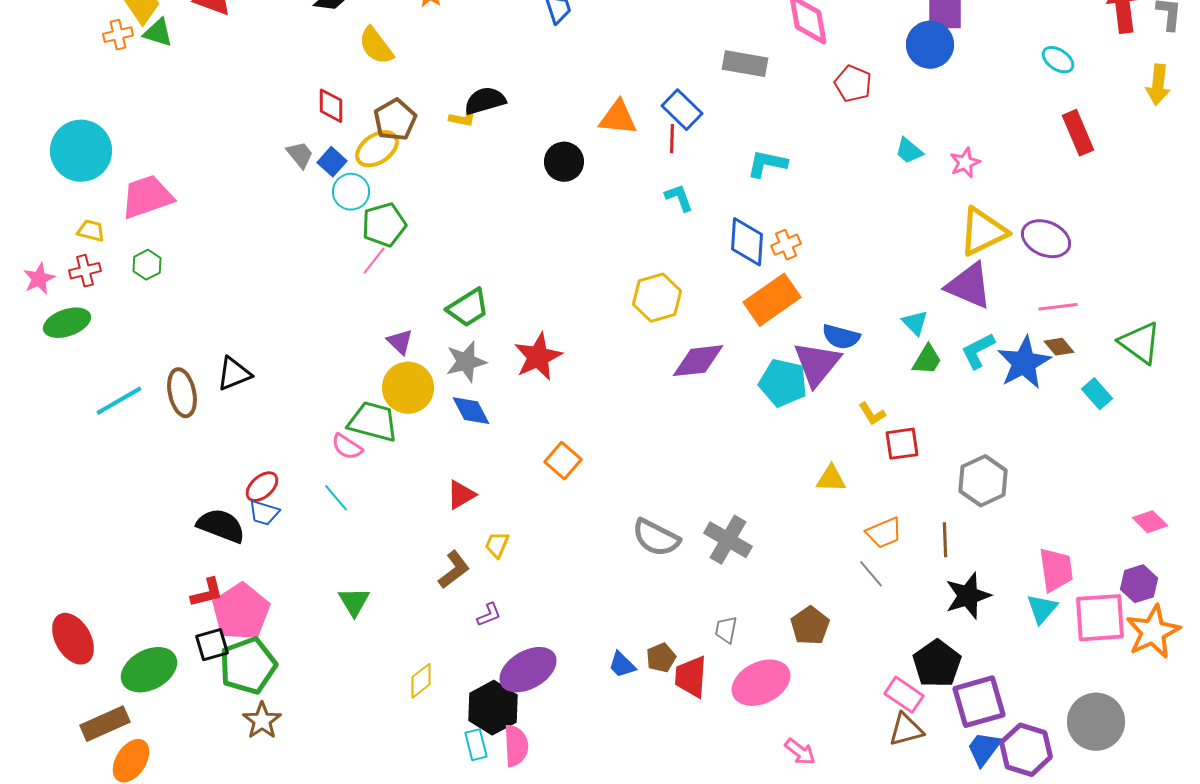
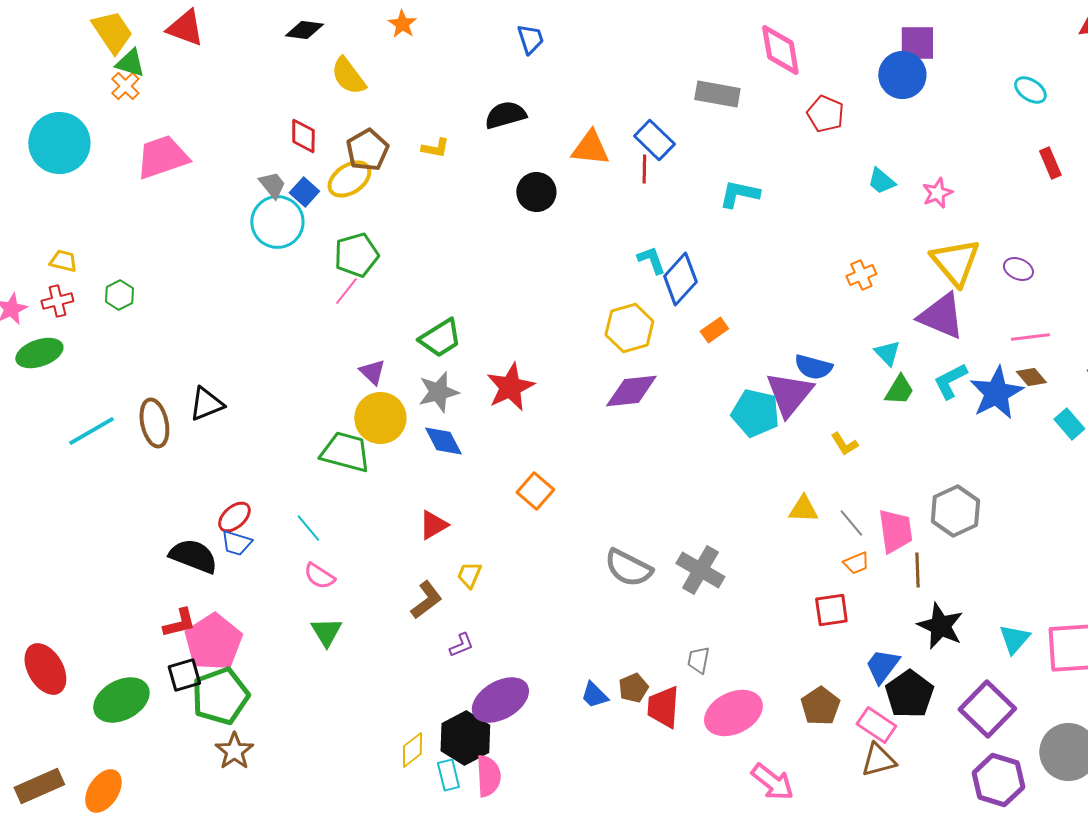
orange cross: (118, 35) -> (125, 86), moved, turned -32
black semicircle: (485, 101) -> (505, 115), moved
red rectangle: (1078, 133) -> (1050, 163), size x0.7
cyan circle: (81, 151) -> (59, 143), moved
cyan circle: (351, 192) -> (277, 222), moved, size x1.4
pink trapezoid: (147, 197) -> (162, 157), moved
cyan L-shape: (679, 198) -> (651, 260), moved
yellow triangle: (983, 232) -> (955, 262), turned -44
purple ellipse: (1046, 239) -> (1018, 269), size x0.6
blue diamond: (747, 242) -> (680, 279), moved, turned 39
orange cross: (786, 245) -> (861, 275), moved
orange rectangle: (772, 300) -> (714, 330), moved, size x0.5
purple diamond: (698, 361) -> (631, 391), moved
red square: (902, 444) -> (831, 610), moved
pink semicircle: (347, 447) -> (319, 576), moved
orange trapezoid: (884, 533) -> (856, 563), size x0.7
pink trapezoid: (1056, 570) -> (895, 531), moved
gray line: (871, 574) -> (851, 523), moved
black star: (968, 596) -> (940, 626), turned -30
brown pentagon: (810, 626) -> (820, 706), moved
yellow diamond: (421, 681) -> (412, 750), moved
purple square: (979, 702) -> (987, 709), moved, turned -30
brown rectangle: (105, 724) -> (39, 786), moved
blue trapezoid: (984, 749) -> (882, 666), moved
pink arrow: (800, 752) -> (772, 782), size x1.4

